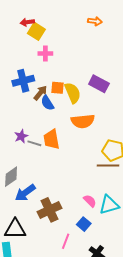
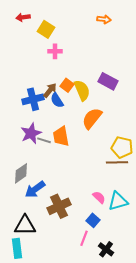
red arrow: (27, 22) -> (23, 17), moved
blue cross: (23, 81) -> (33, 99), moved
orange square: (58, 88) -> (67, 85), turned 32
orange semicircle: (83, 121) -> (92, 118), turned 135
purple star: (21, 136) -> (31, 133), size x1.5
pink line: (66, 241) -> (84, 238), moved

